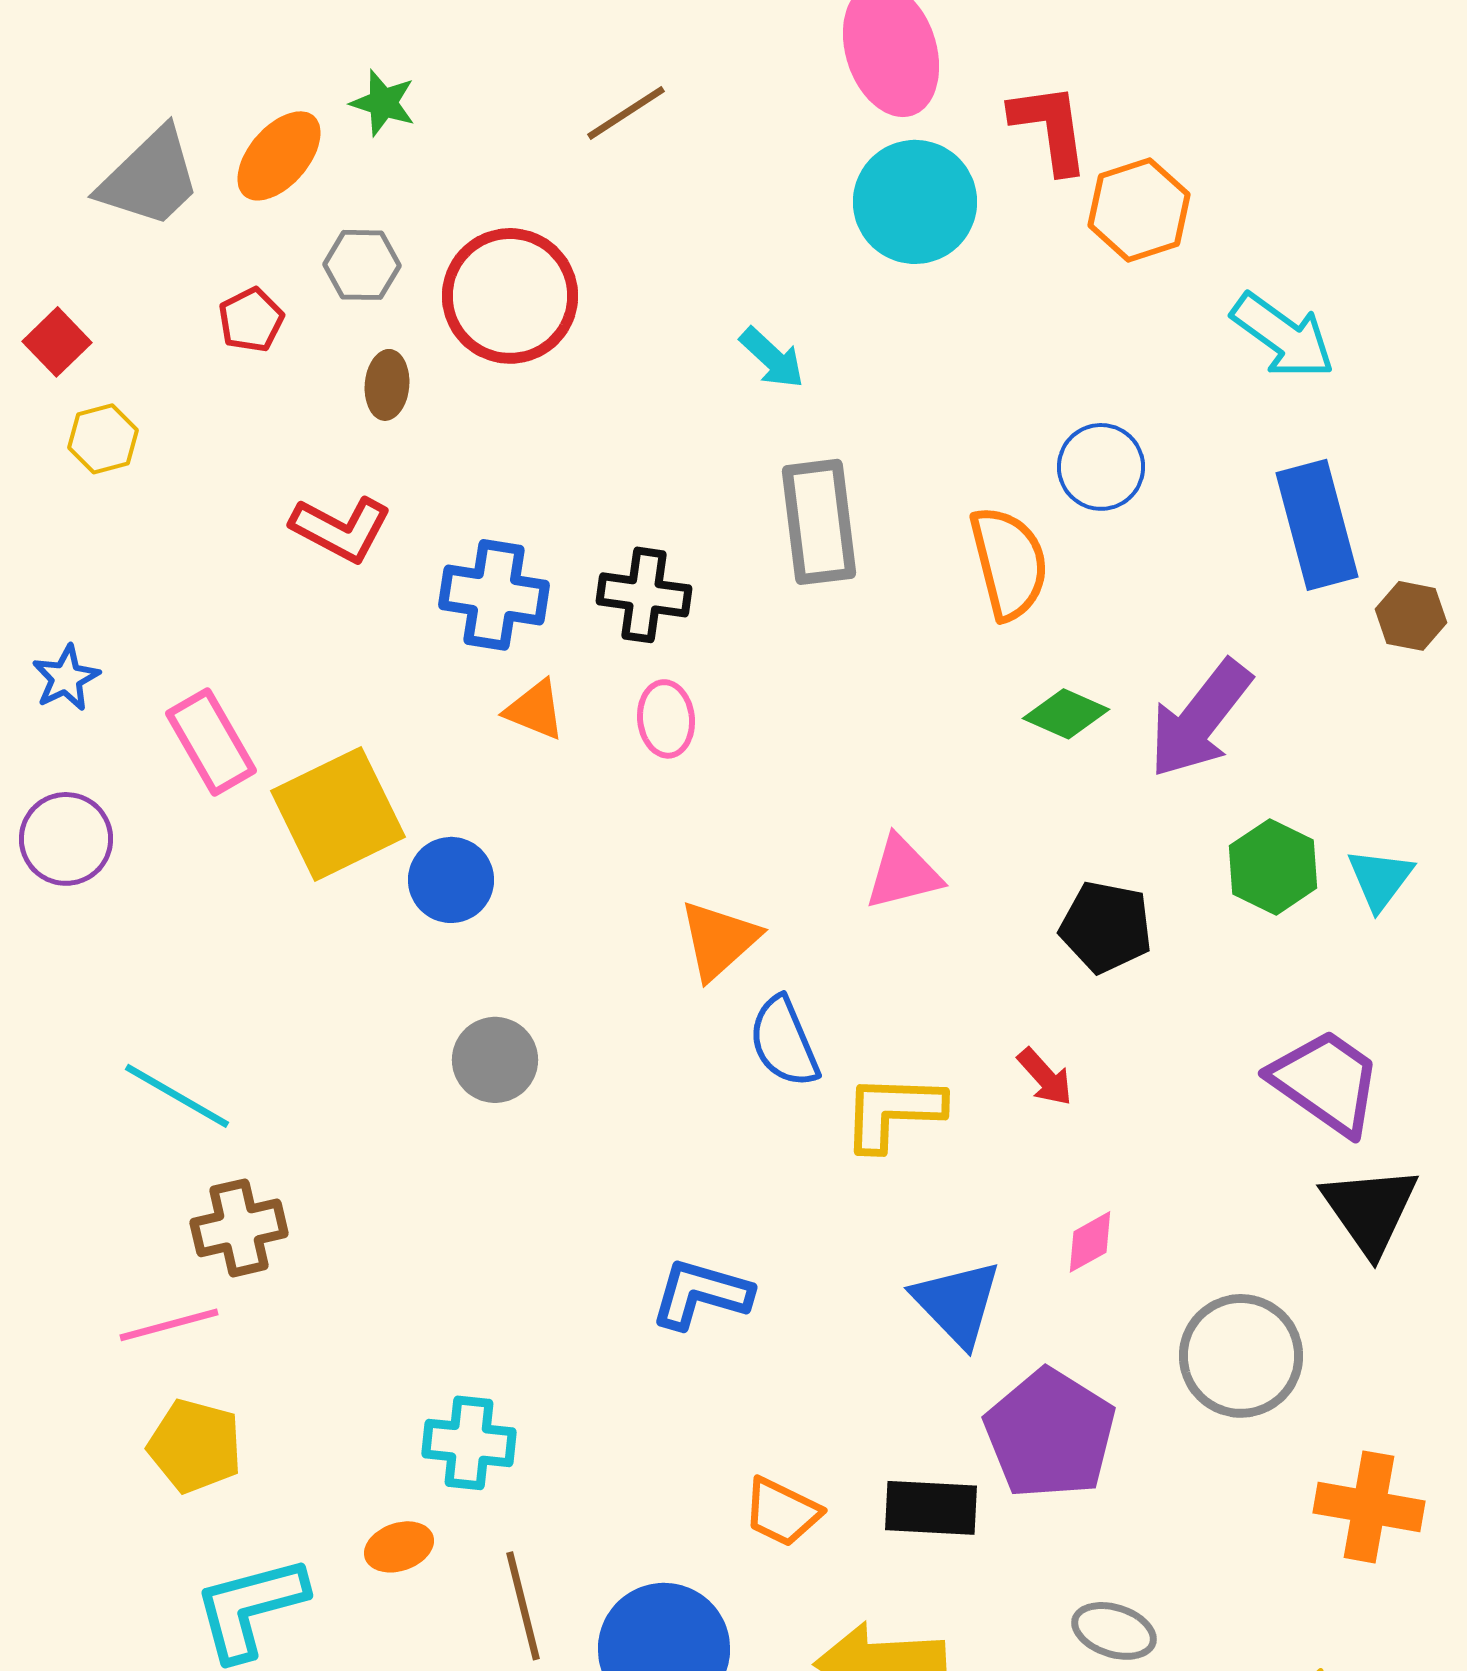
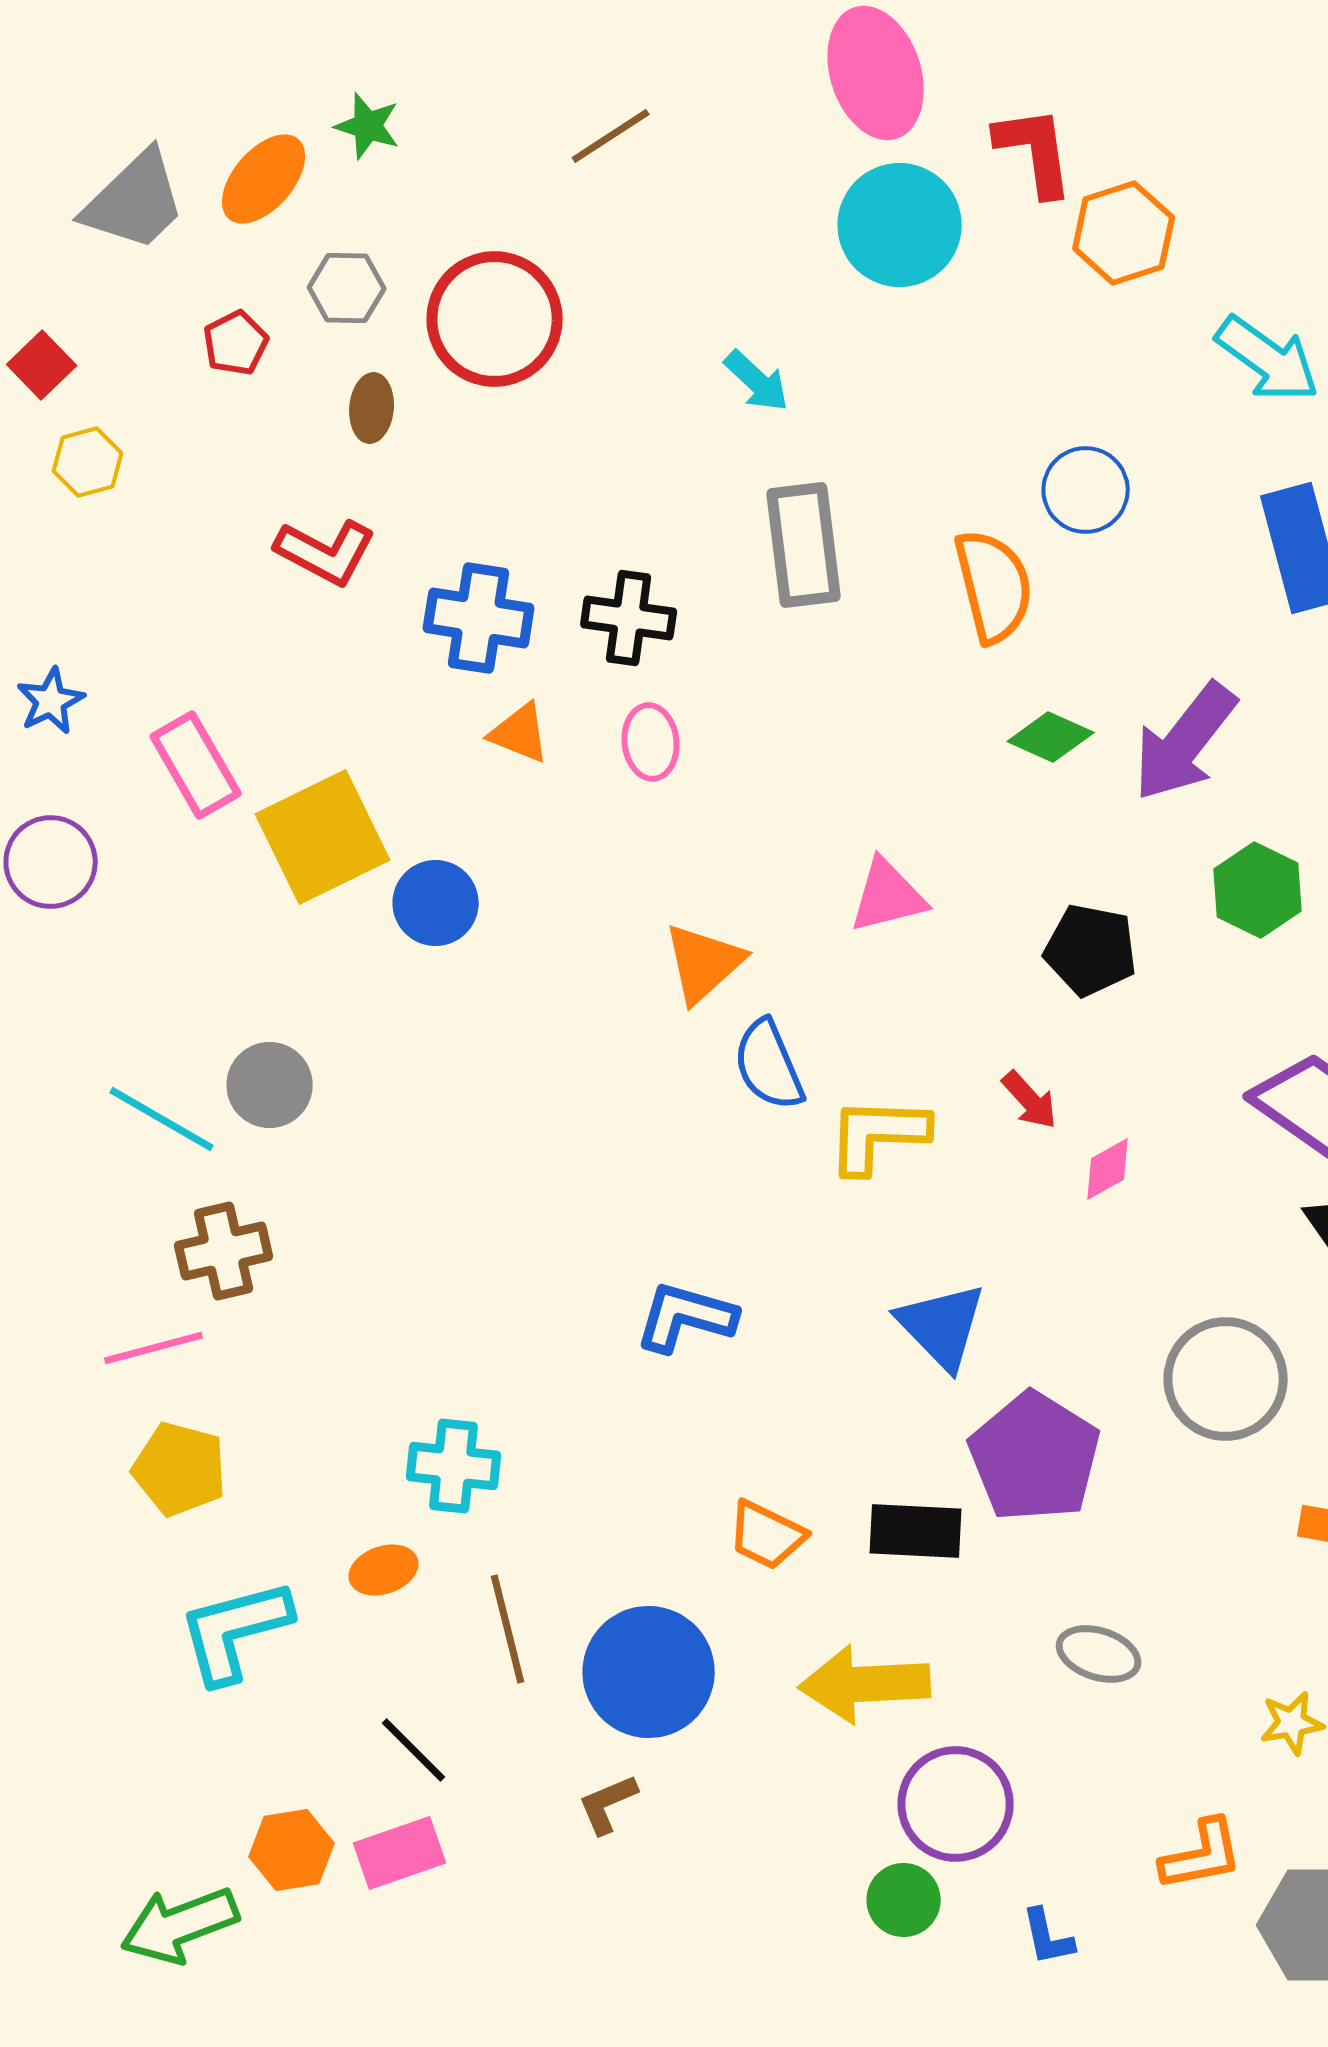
gray circle: (495, 1060) -> (270, 1085), moved
pink diamond: (1090, 1242) -> (1108, 1169), moved

